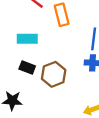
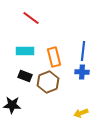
orange rectangle: (62, 15) -> (54, 57), moved

